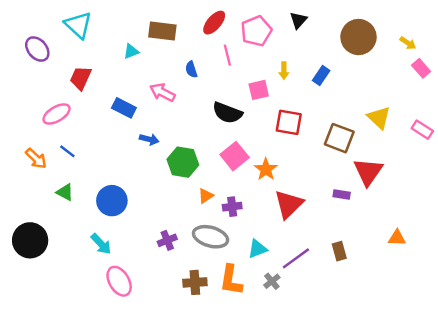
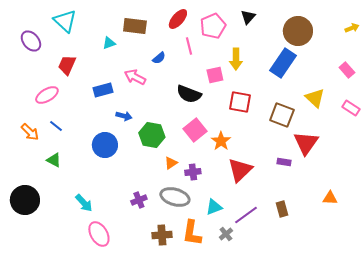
yellow arrow: (408, 43) -> (352, 28), moved, turned -56
pink rectangle: (421, 68) -> (347, 70), moved
blue semicircle: (191, 69) -> (159, 58), turned -112
yellow arrow: (284, 71) -> (236, 59), size x1.5
blue rectangle: (321, 76) -> (283, 63), moved, size x1.8
blue rectangle: (124, 108) -> (103, 90), turned -42
blue circle: (112, 201) -> (105, 145), moved

